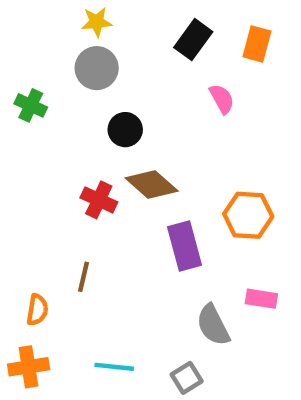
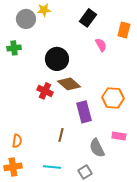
orange rectangle: (257, 44) -> (124, 30), moved
gray circle: (97, 68) -> (26, 19), moved
green cross: (31, 105) -> (14, 48), turned -32
black circle: (125, 130) -> (57, 59), size x1.5
brown line: (83, 277) -> (61, 135), moved

